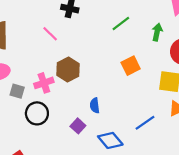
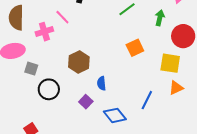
brown hexagon: (68, 70) -> (79, 62), moved
pink cross: (44, 83) -> (44, 32), moved
blue line: (145, 123) -> (147, 100), turned -30

